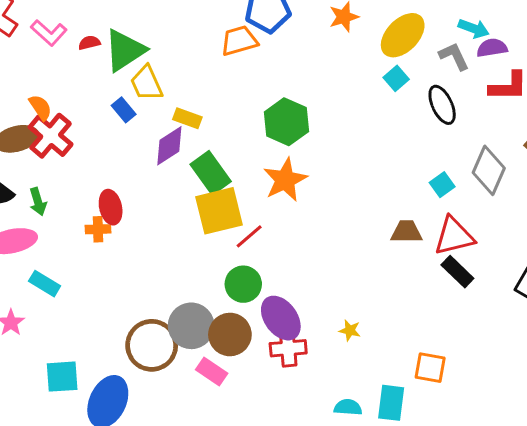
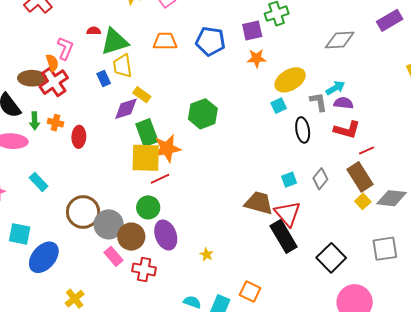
cyan arrow: (474, 28) -> (335, 88), turned -66
pink L-shape: (49, 33) -> (65, 48), moved, turned -125
orange trapezoid: (239, 41) -> (165, 41), moved
gray diamond: (489, 170) -> (320, 179), size x0.7
orange star: (285, 180) -> (167, 148), moved
orange cross: (98, 229) -> (55, 123), moved
brown trapezoid: (406, 232) -> (259, 203), size x1.4
red triangle: (454, 236) -> (288, 214), turned 48
black rectangle: (457, 272) -> (284, 236), size x1.5
cyan rectangle: (45, 284) -> (39, 182), moved
brown circle: (152, 345) -> (83, 212), moved
red cross: (288, 348) -> (144, 269), moved

